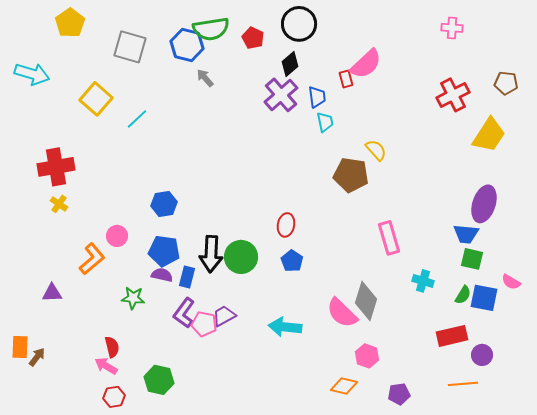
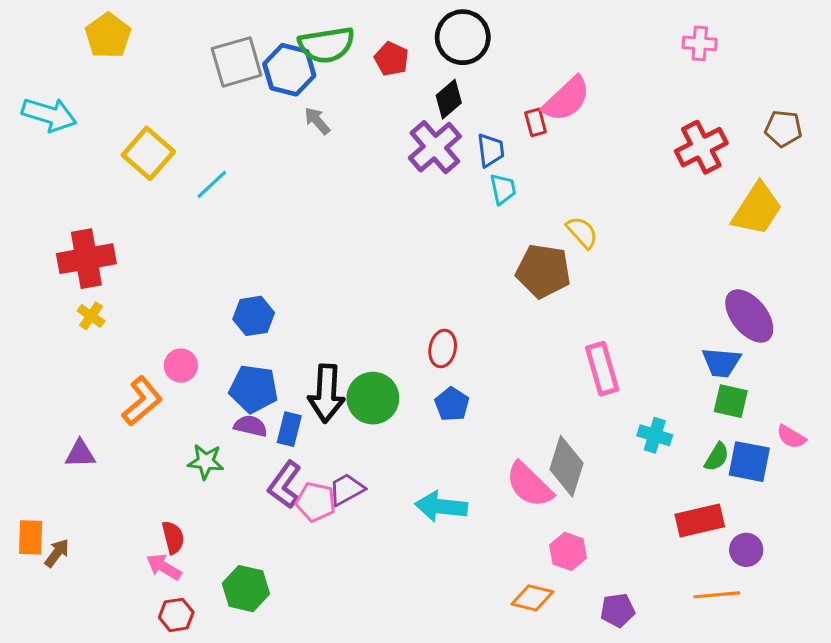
gray square: (130, 47) -> (237, 62), moved, turned -32
purple ellipse: (484, 204) -> (749, 316), turned -57

